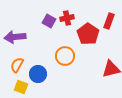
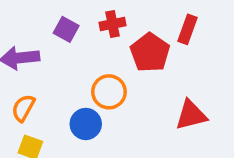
purple square: (49, 21) -> (66, 29), moved
blue circle: (38, 74) -> (86, 124), moved

